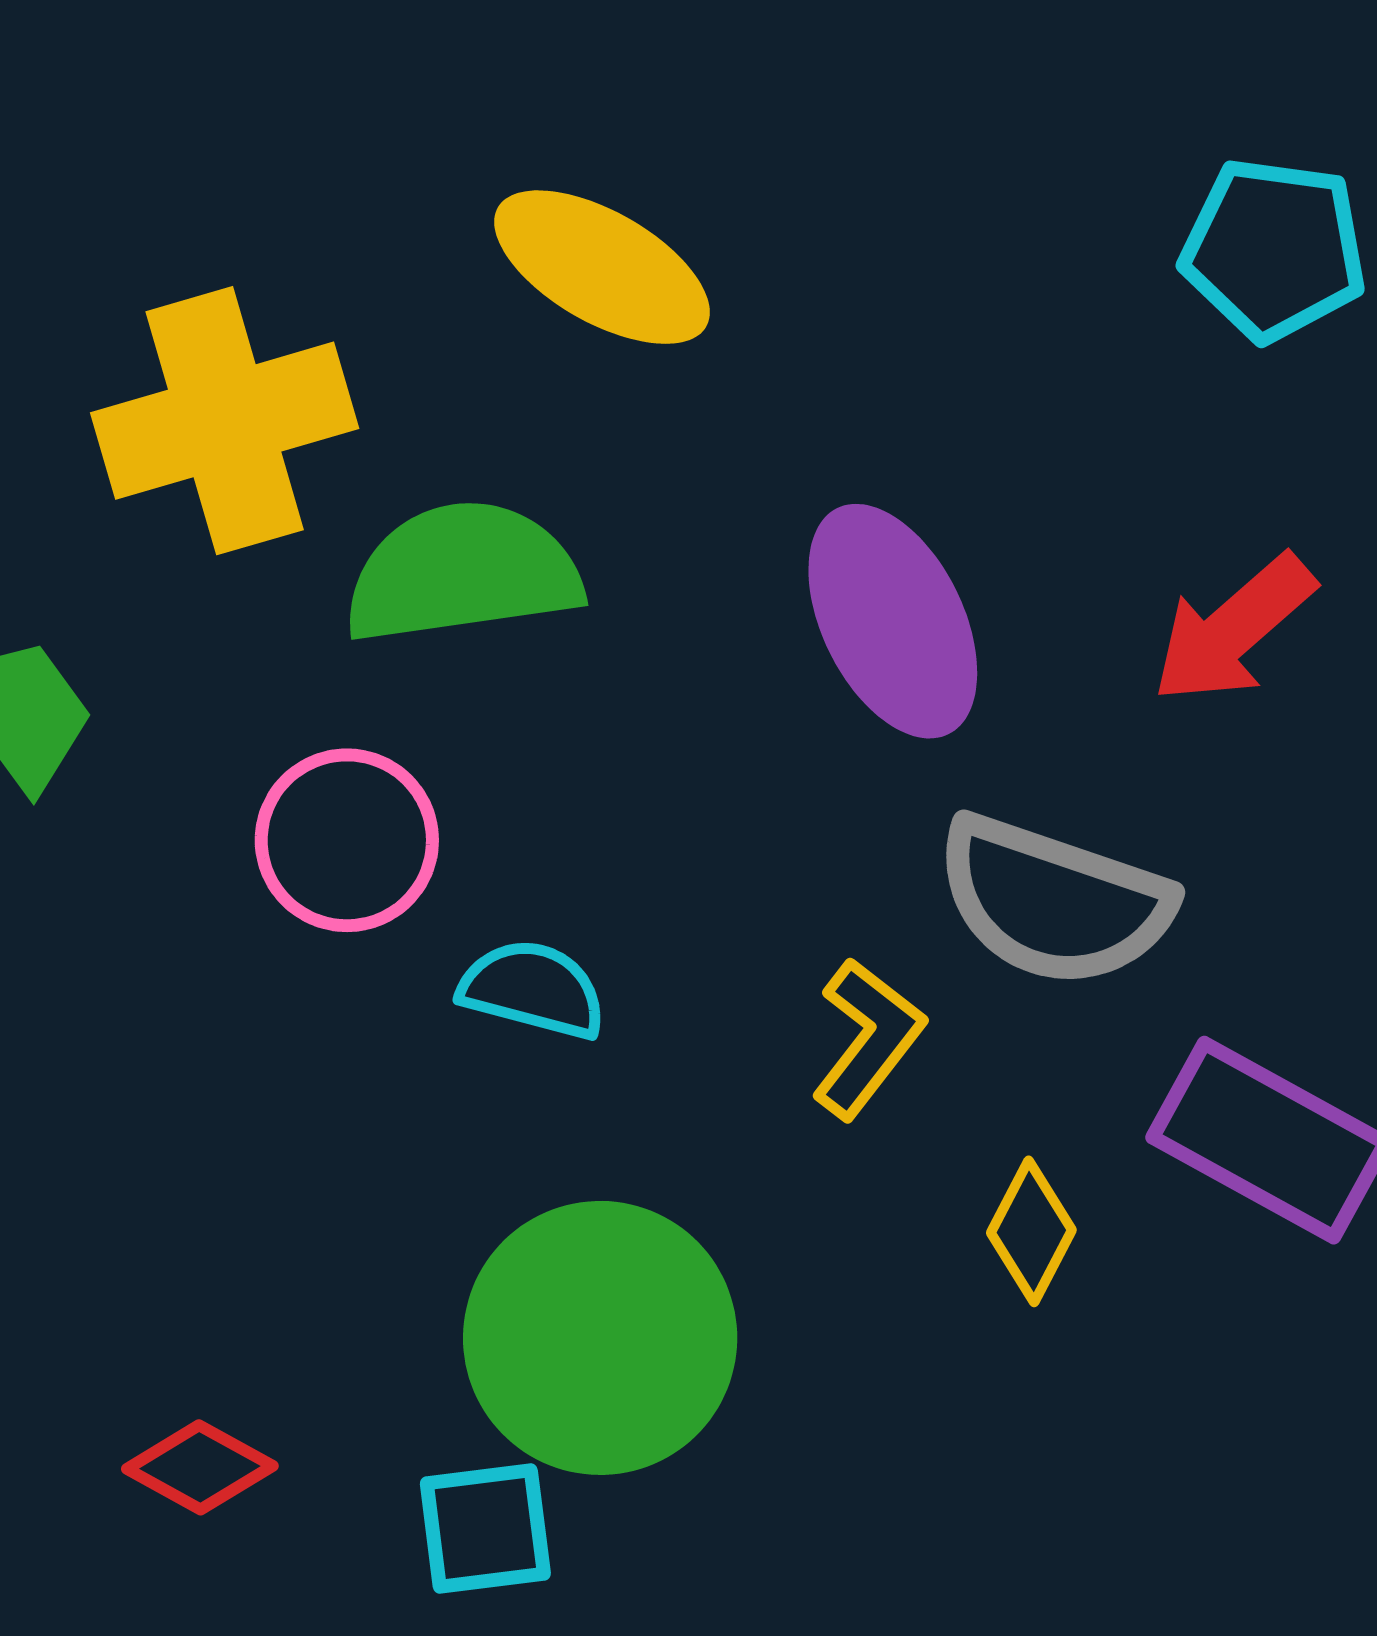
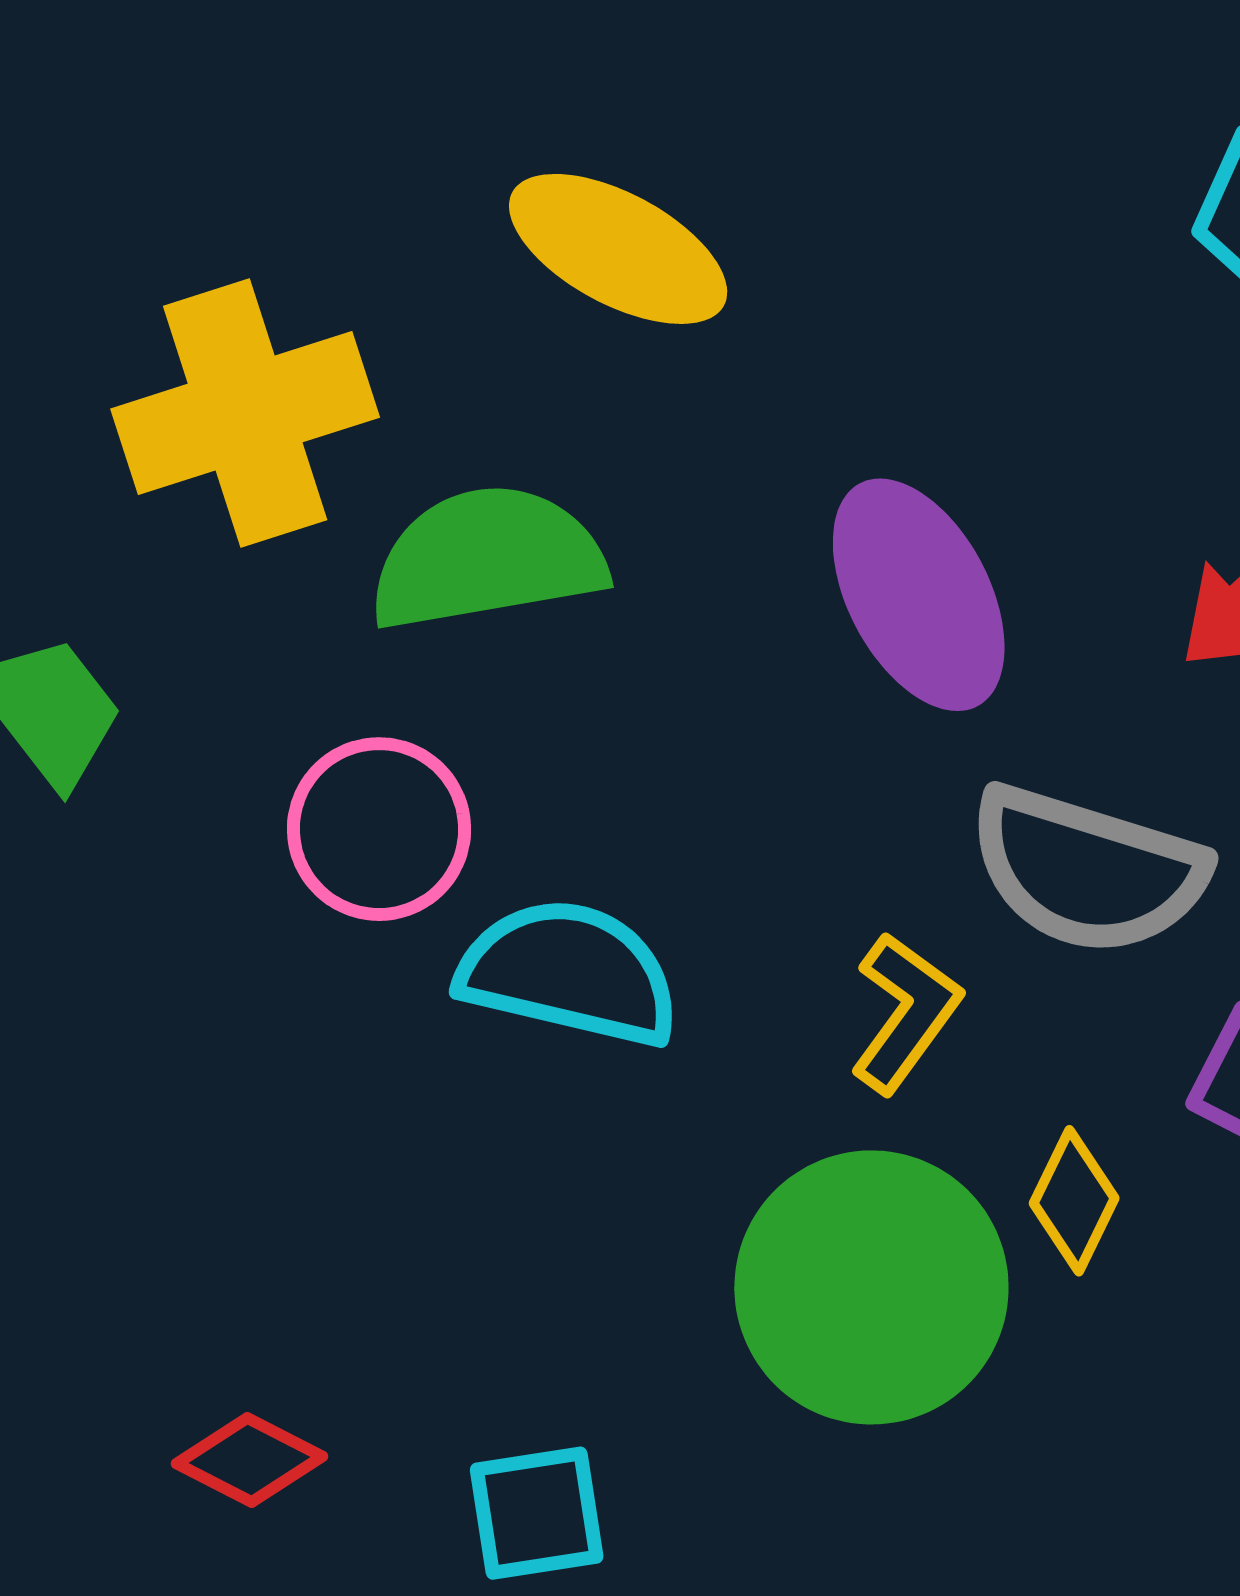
cyan semicircle: (533, 989) -> (569, 973), size x1.5
green circle: (600, 1338) -> (871, 1287), moved

